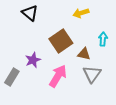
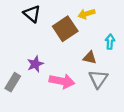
brown square: (61, 41) -> (65, 29), moved
pink arrow: (58, 76) -> (62, 81), turned 70

